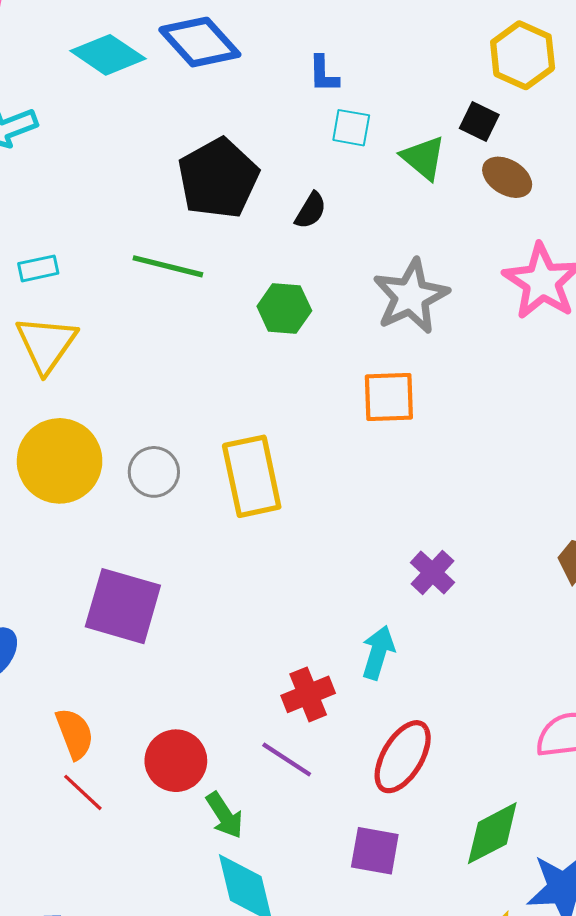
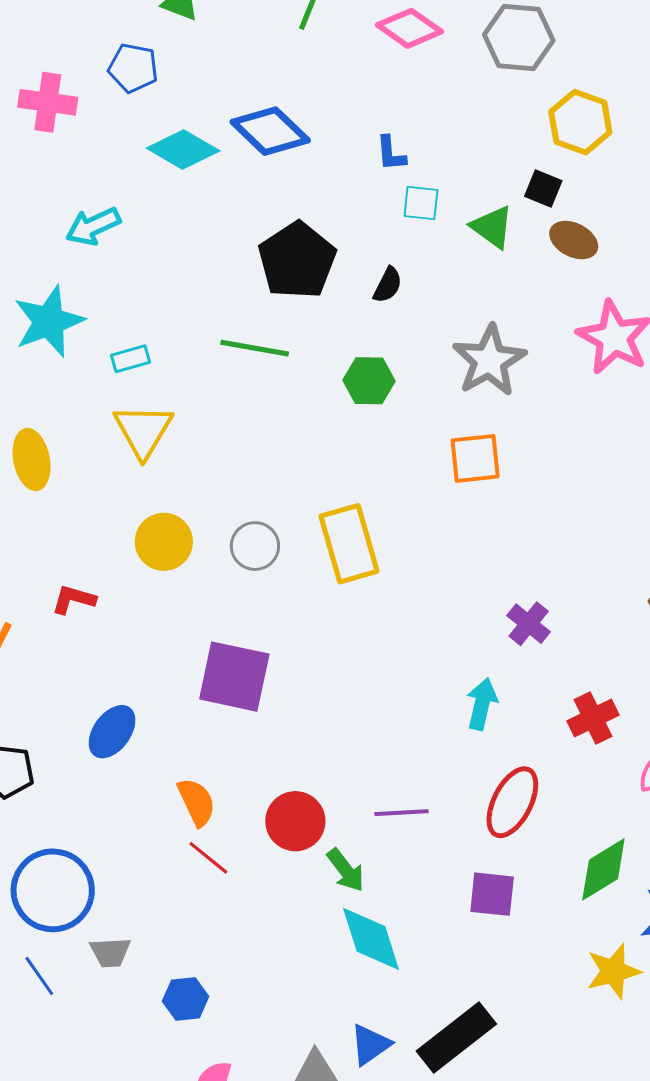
yellow circle: (60, 461) -> (164, 542), size x0.7
red cross: (308, 694) -> (593, 718), moved
purple line: (287, 759) -> (401, 813), turned -32

